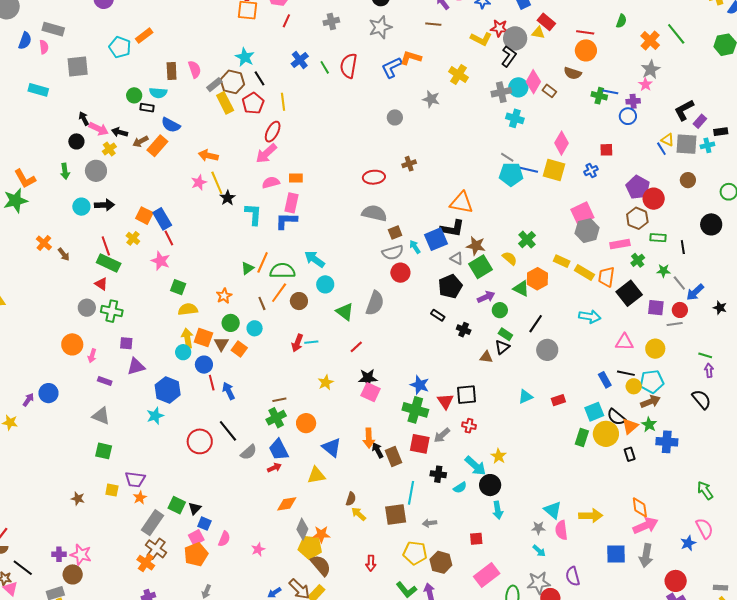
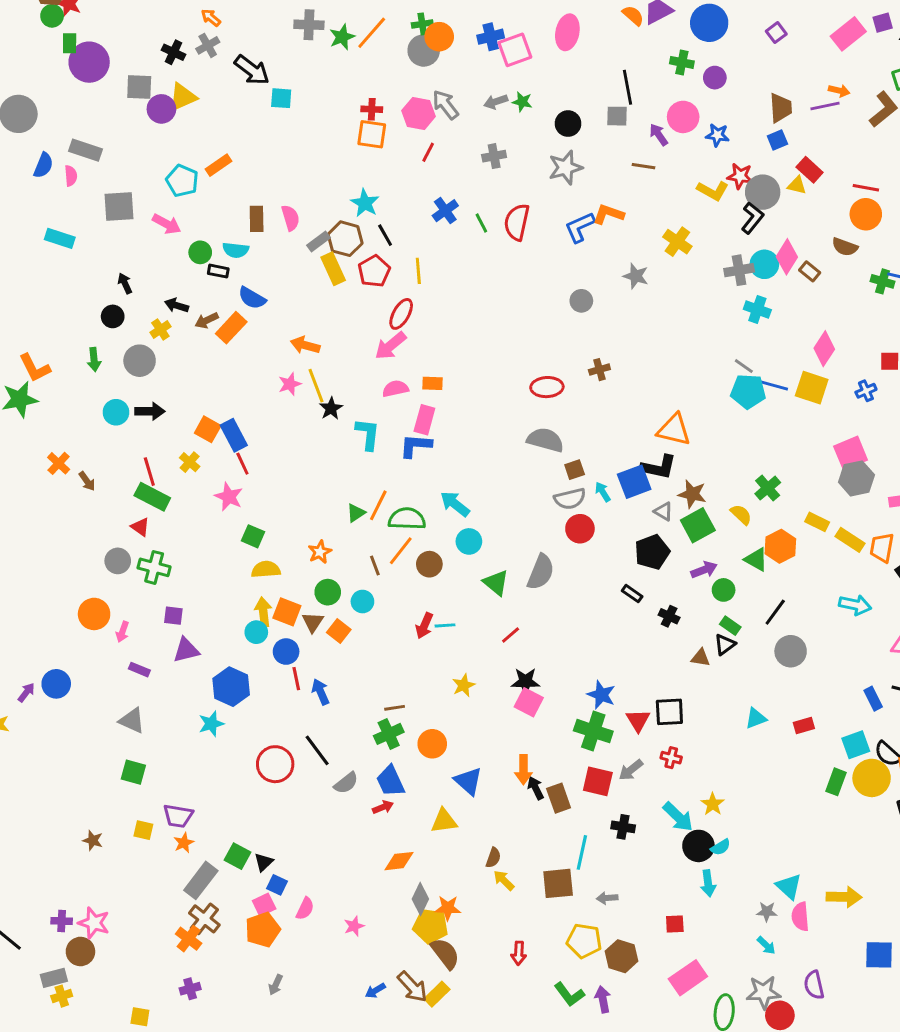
pink arrow: (99, 129) -> (167, 224), moved
cyan semicircle: (460, 488) -> (720, 847), moved

